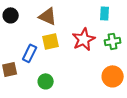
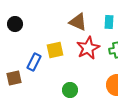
brown triangle: (48, 16) -> (78, 22), moved
green circle: (46, 81) -> (70, 90), moved

